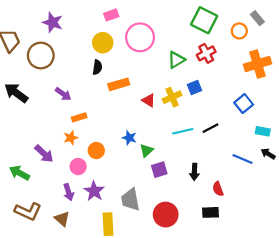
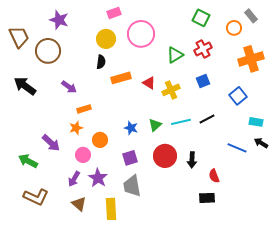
green square: (204, 20) -> (201, 18), size x0.7
blue square: (194, 88) -> (203, 81), moved
red triangle: (149, 100) -> (149, 83), moved
green triangle: (146, 150) -> (155, 125), moved
purple square: (159, 170) -> (130, 158), moved
purple arrow: (69, 192) -> (74, 179), turned 49
red circle: (166, 215) -> (165, 156), moved
brown triangle: (62, 219) -> (79, 204), moved

